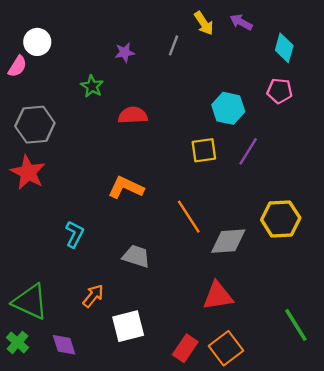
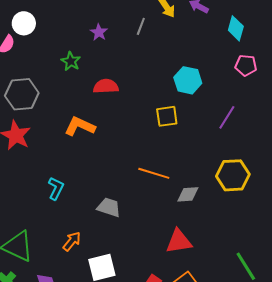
purple star: (125, 52) -> (99, 32), turned -30
pink pentagon: (280, 91) -> (246, 65), moved
purple line: (248, 151) -> (227, 117), moved
orange L-shape: (126, 188) -> (80, 126), moved
orange line: (189, 217) -> (154, 173), turned -40
gray diamond: (228, 241) -> (188, 194), size x0.7

